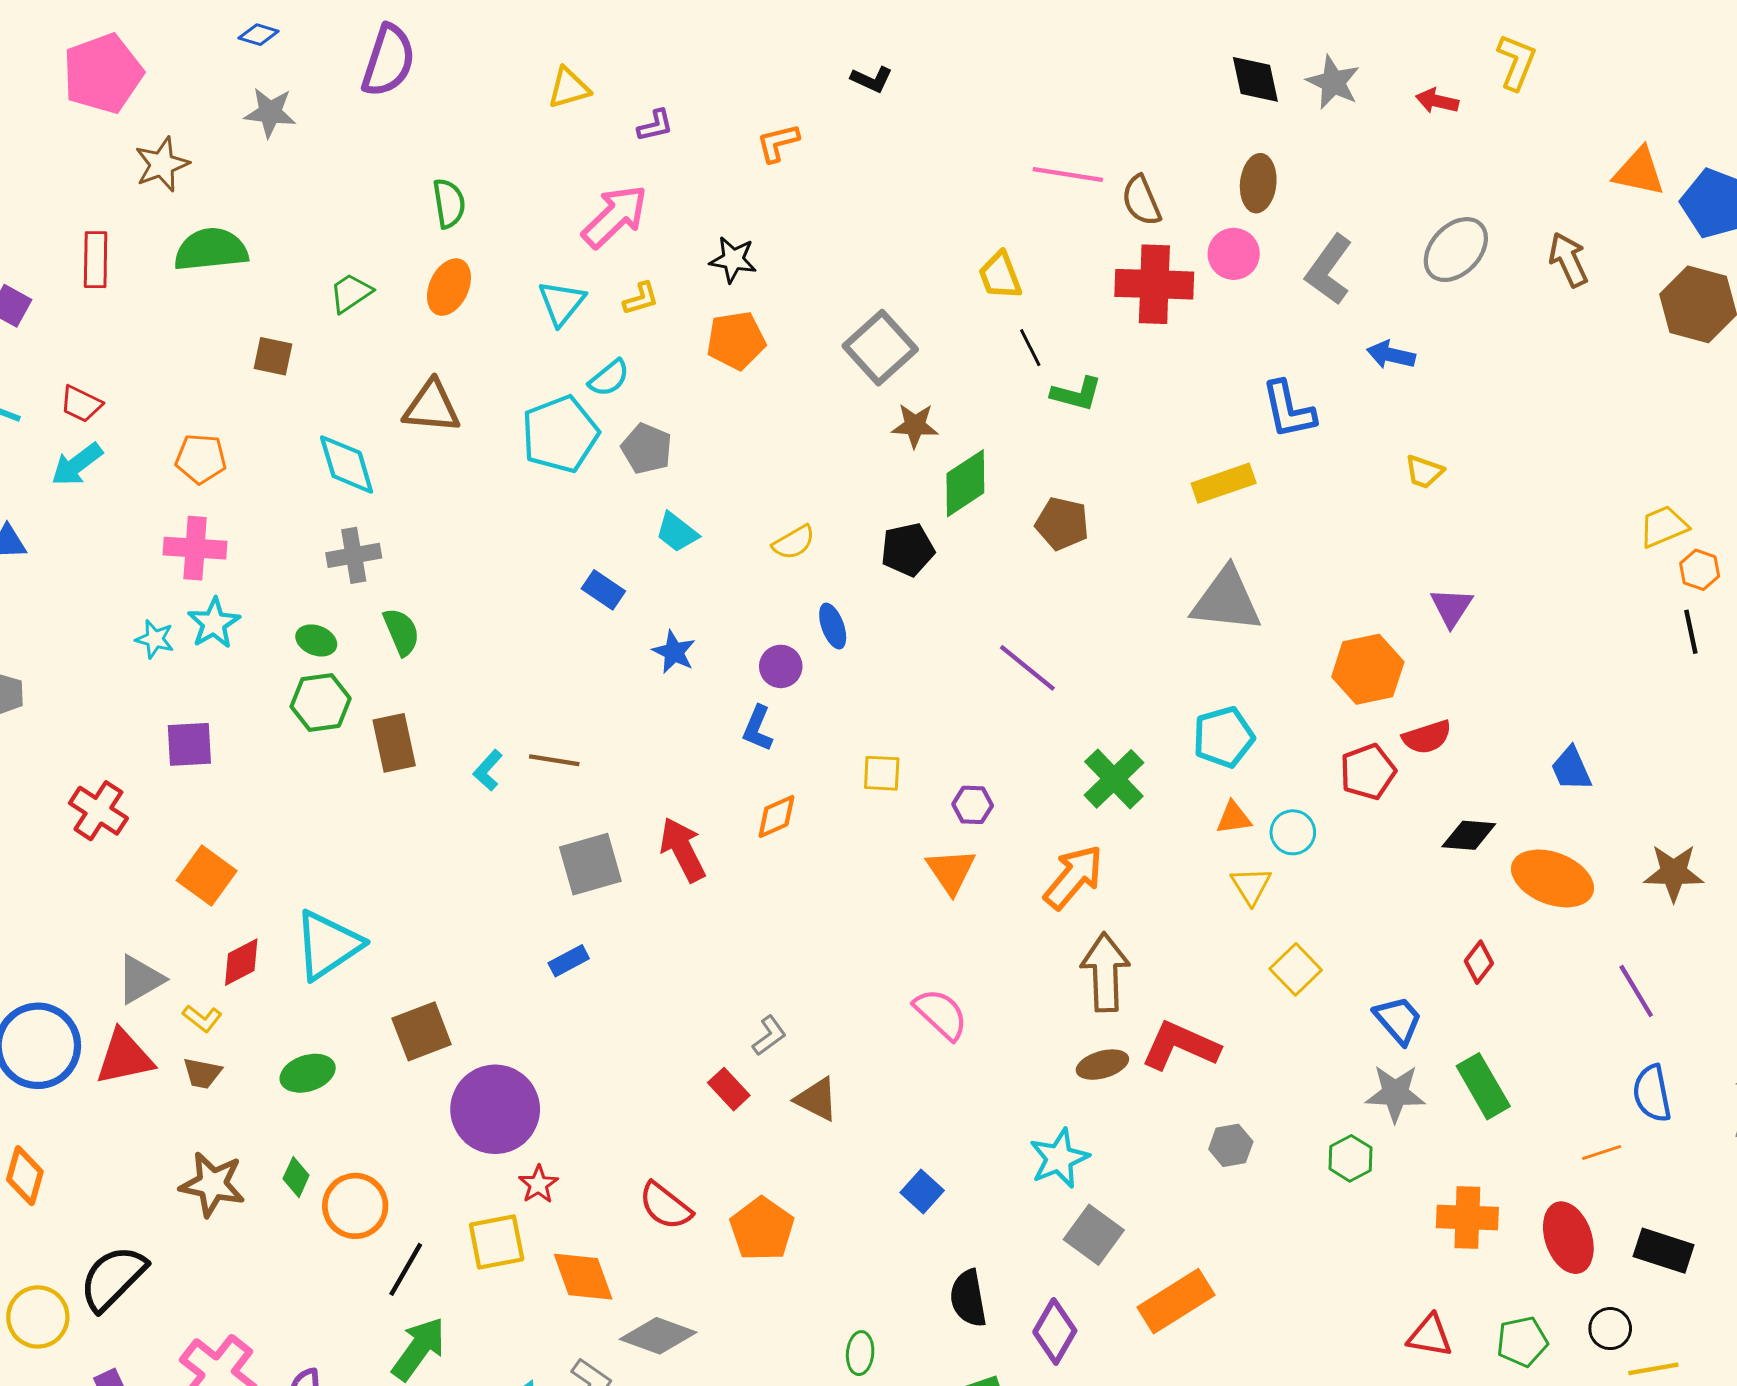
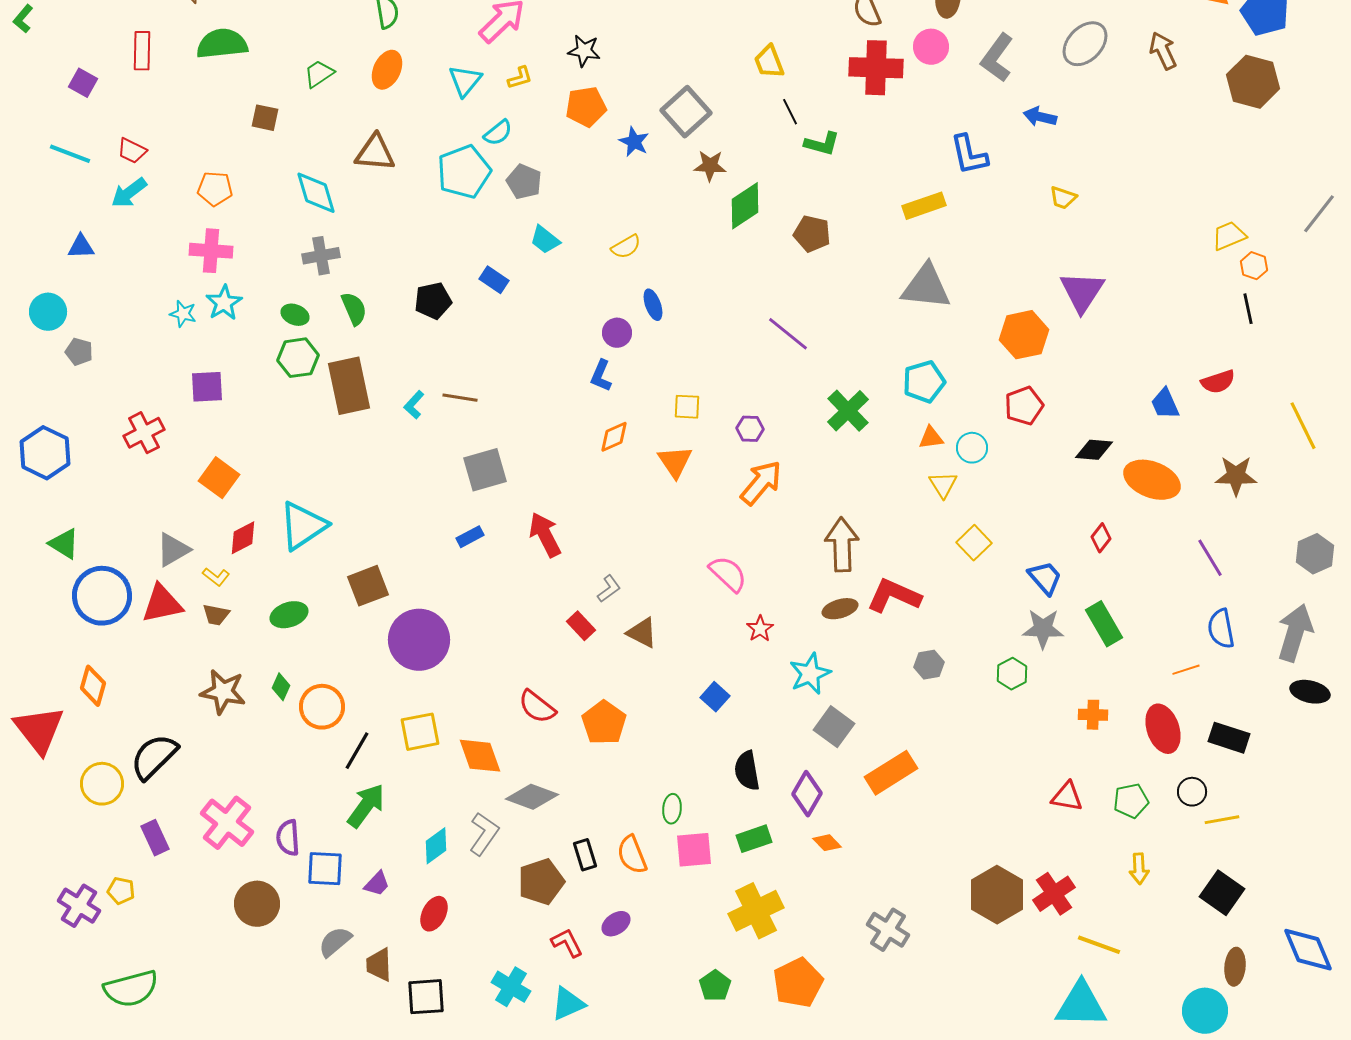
black pentagon: (908, 550) -> (433, 301), moved
purple triangle: (1452, 607) -> (1082, 292), size x1.5
blue star: (674, 652) -> (634, 142), moved
red semicircle: (1427, 737) -> (1218, 382), moved
brown rectangle: (394, 743) -> (349, 386), size x1.4
red cross: (98, 811) -> (144, 433), turned 30
red arrow: (683, 850) -> (545, 535), moved
orange triangle: (951, 871) -> (675, 462), moved
orange arrow: (1074, 877) -> (761, 483), moved
red star: (538, 1184) -> (760, 629), moved
orange cross: (1467, 1217) -> (1093, 715), size x0.7

